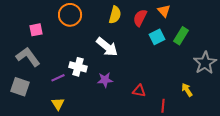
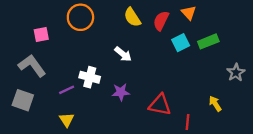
yellow semicircle: (115, 15) -> (132, 17), turned 132
green rectangle: (181, 36) -> (208, 41), turned 36
white arrow: (107, 47) -> (123, 54), size x0.7
gray star: (205, 63) -> (236, 73), size x0.7
red triangle: (139, 91) -> (160, 105), size x1.5

